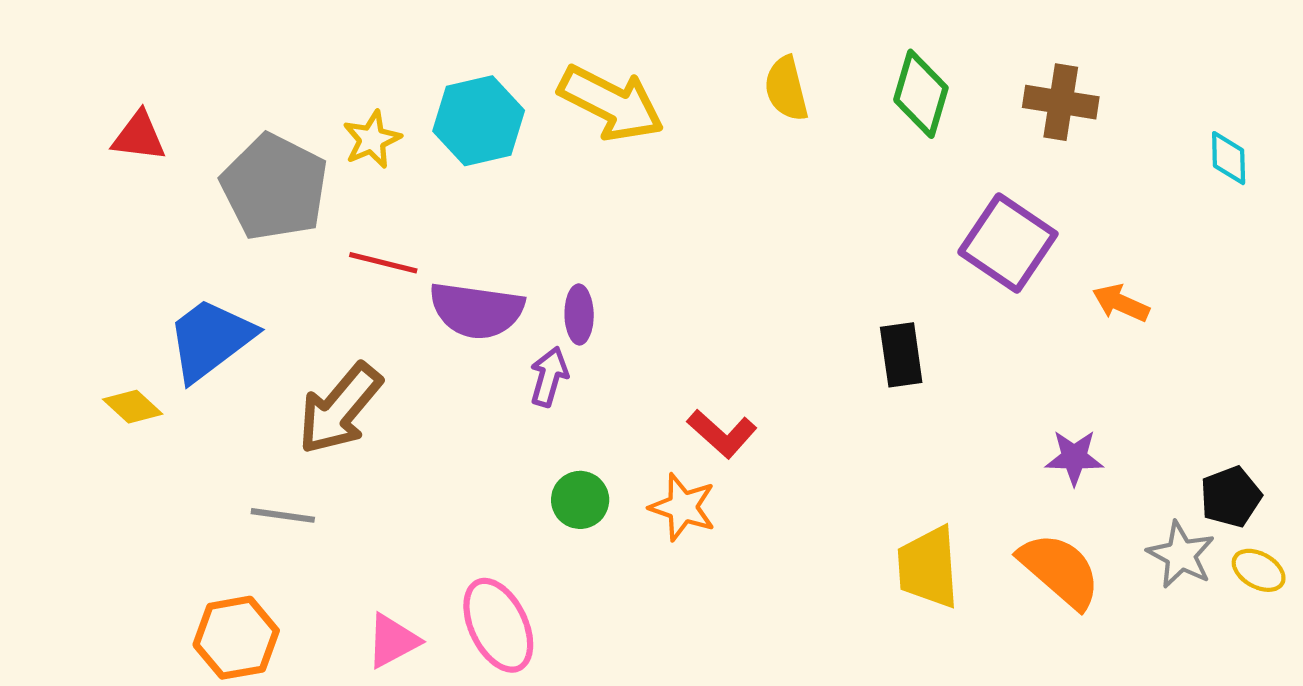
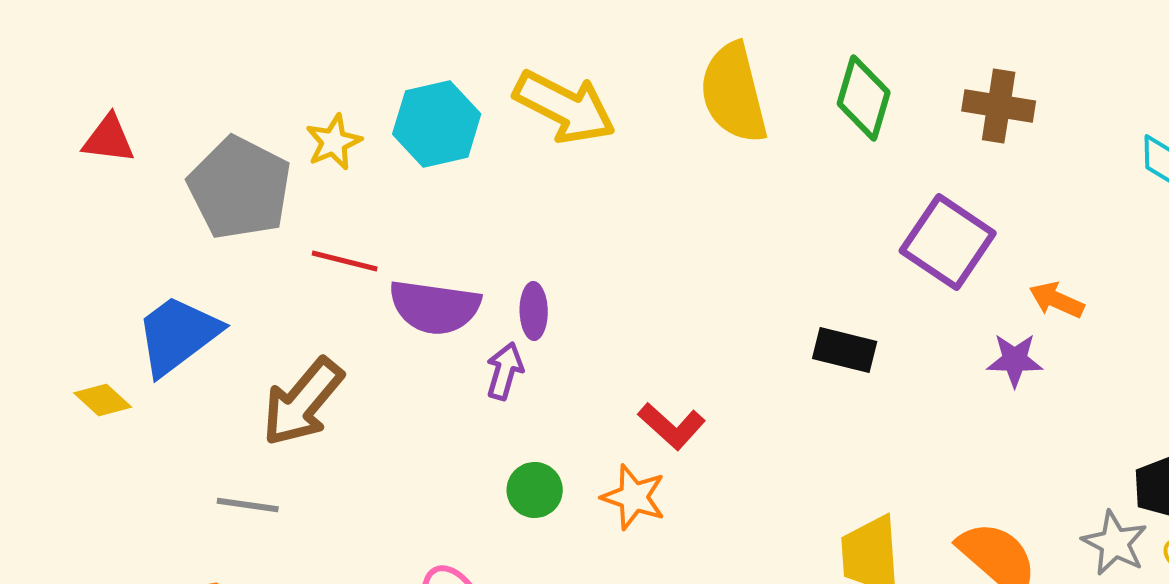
yellow semicircle: (786, 89) -> (734, 93), size x1.6
black rectangle: (901, 355) -> (845, 350), turned -68
purple star: (1074, 457) -> (1015, 360), moved

